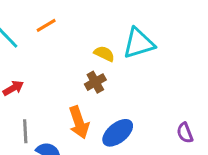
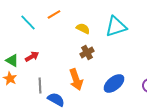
yellow semicircle: (104, 54) -> (83, 28), moved
blue ellipse: (118, 133) -> (114, 83), moved

